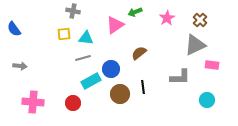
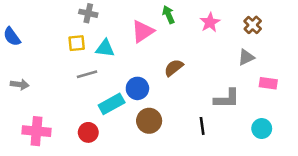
green arrow: (135, 12) -> (169, 15), turned 88
gray triangle: (195, 45) -> (246, 57), size x0.6
gray line: (83, 58) -> (87, 74), moved
black line: (143, 87) -> (202, 126), moved

